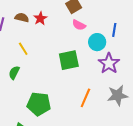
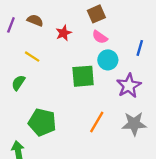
red star: (40, 18) -> (64, 33), moved
cyan circle: (97, 42) -> (108, 60), moved
yellow line: (23, 49) -> (32, 57), turned -32

